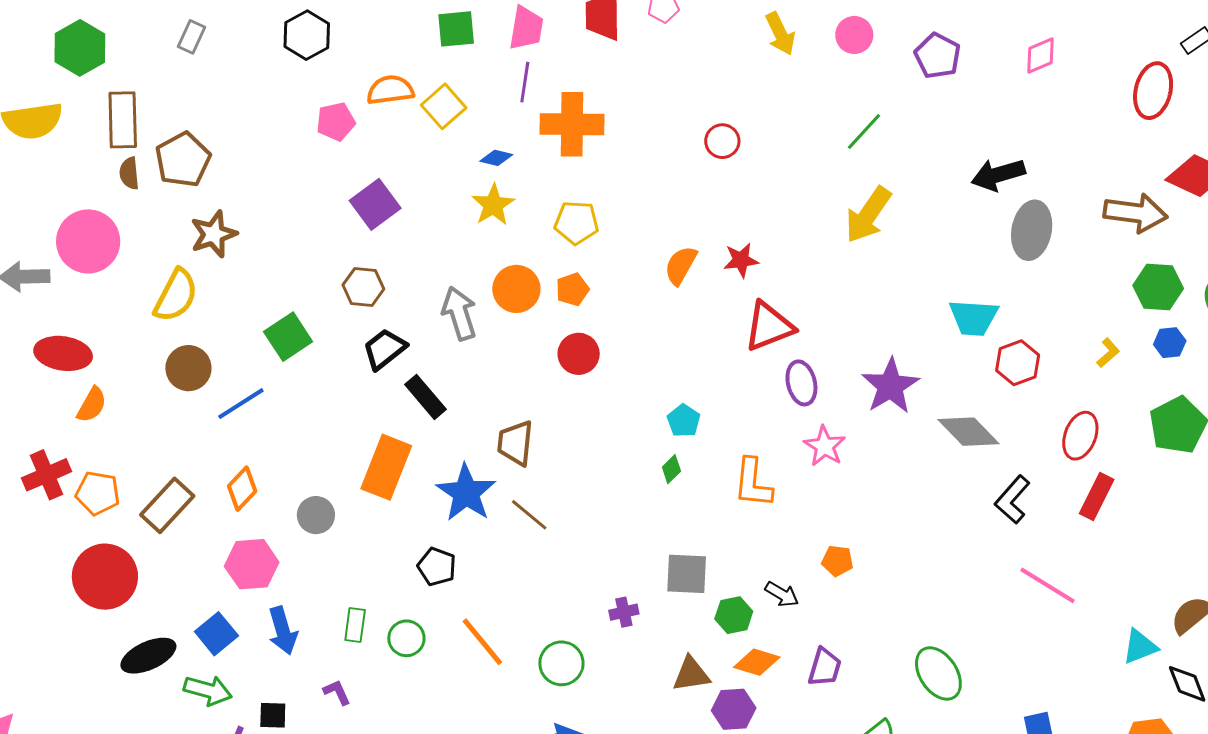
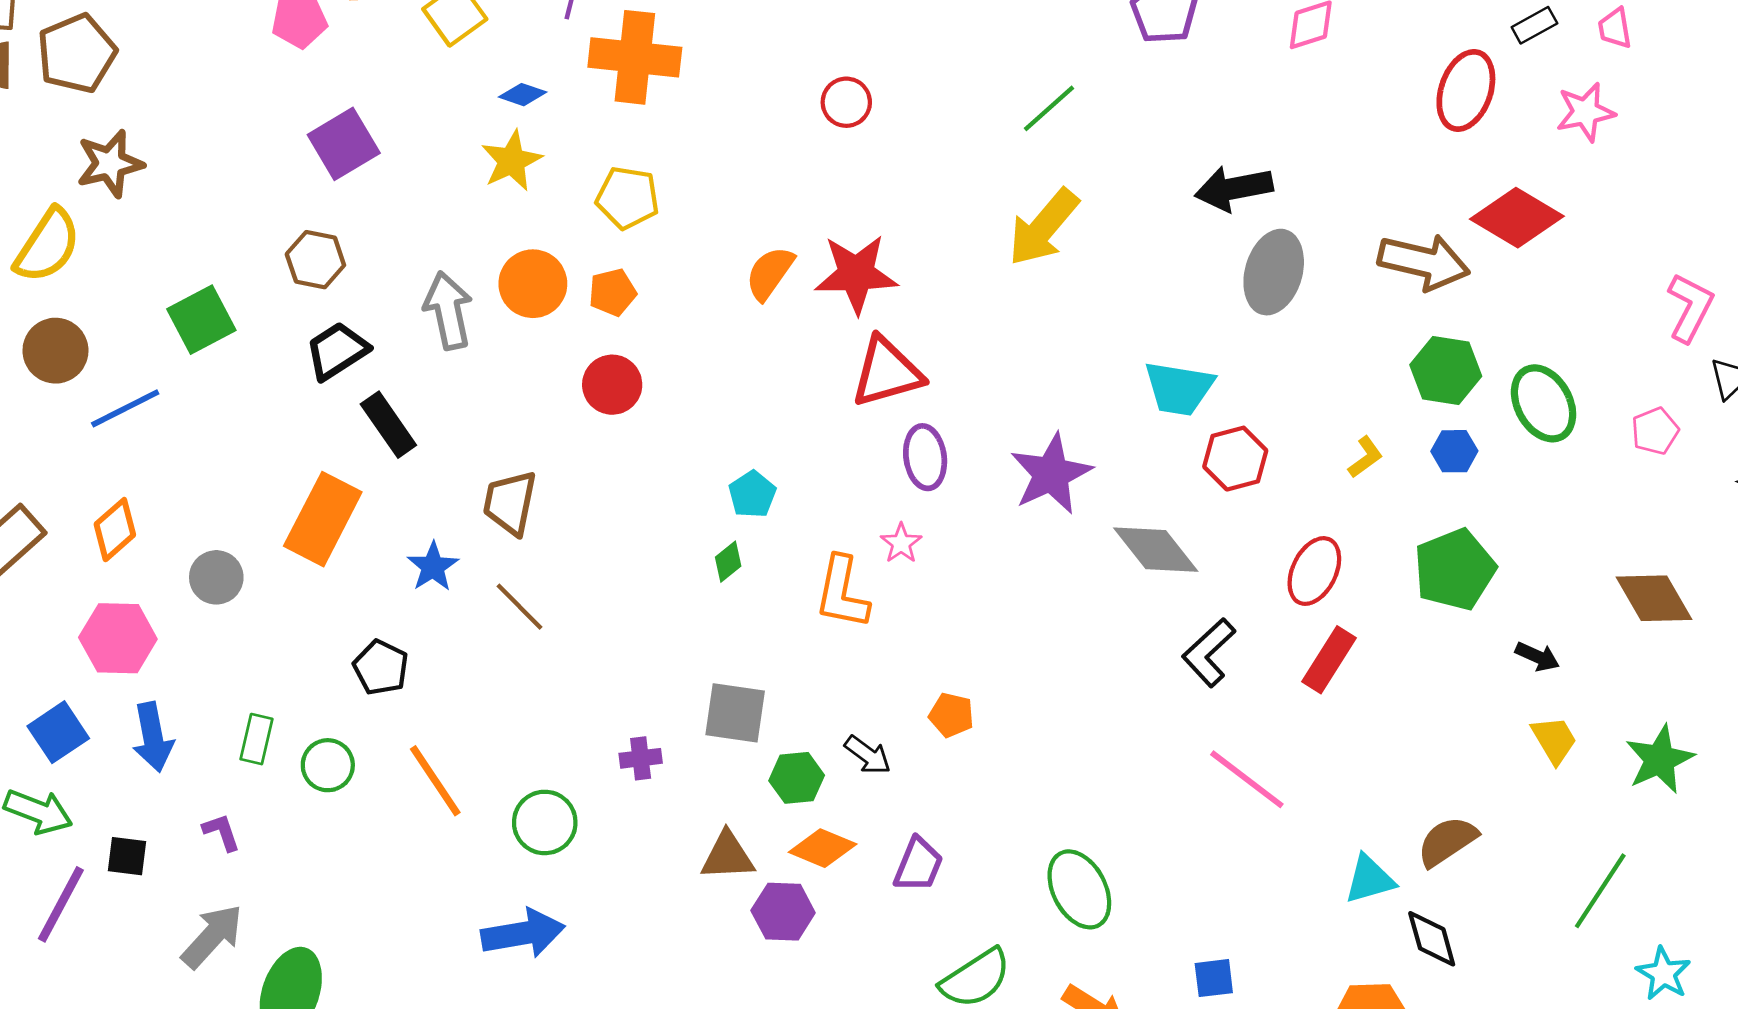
red star: (741, 260) -> (856, 274), size x1.6
pink star: (825, 446) -> (901, 543), moved, size x0.7
blue star: (466, 493) -> (433, 567), size x0.6

